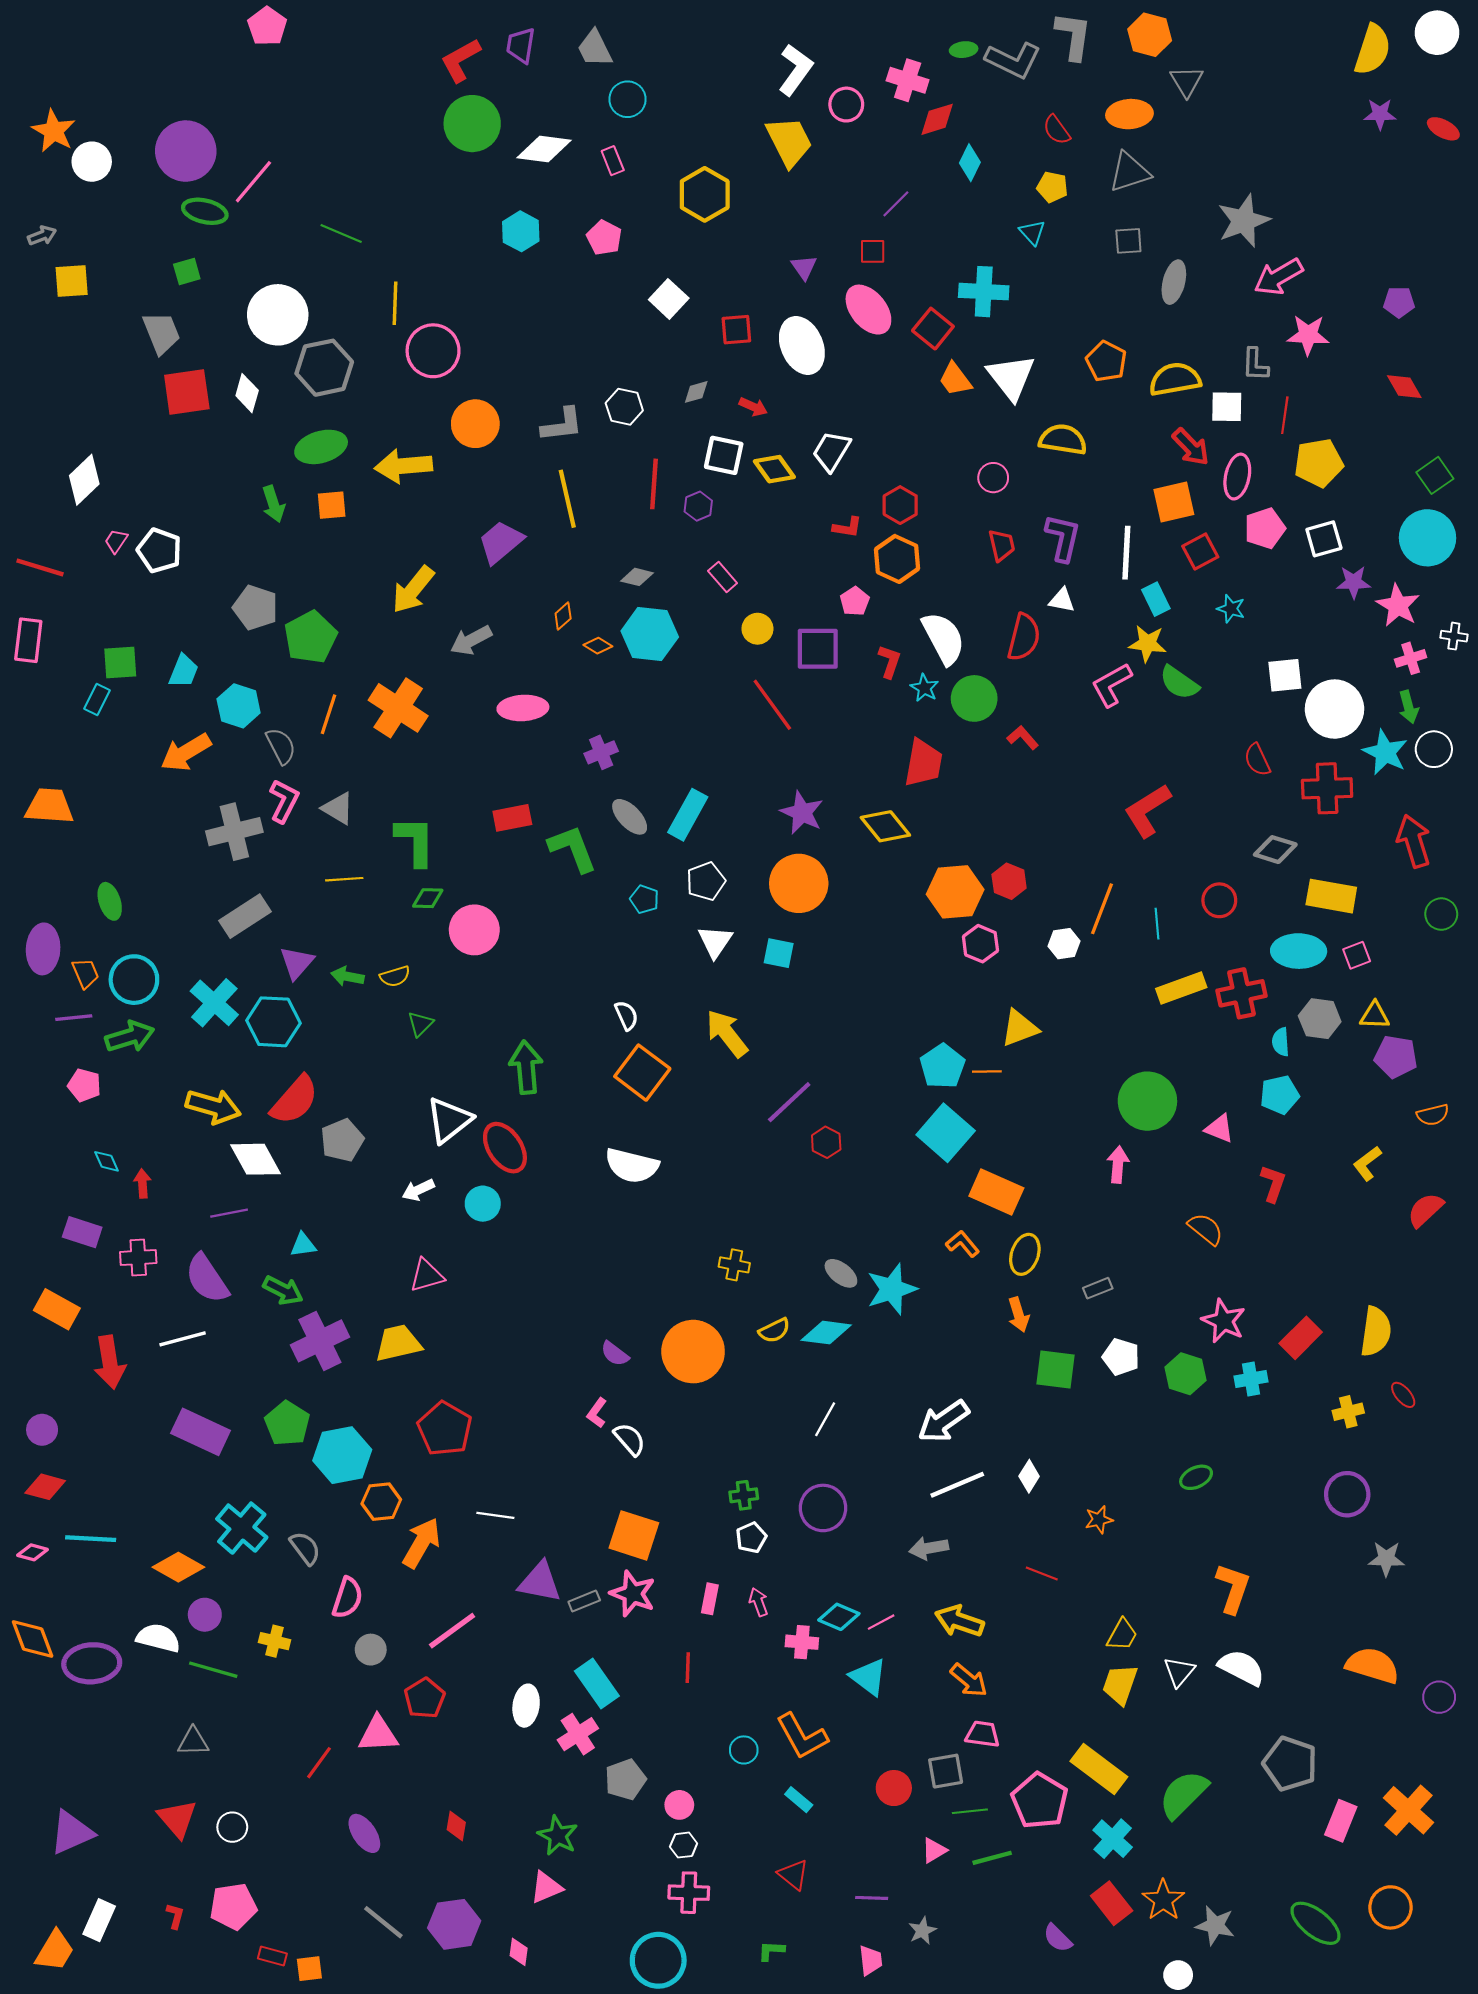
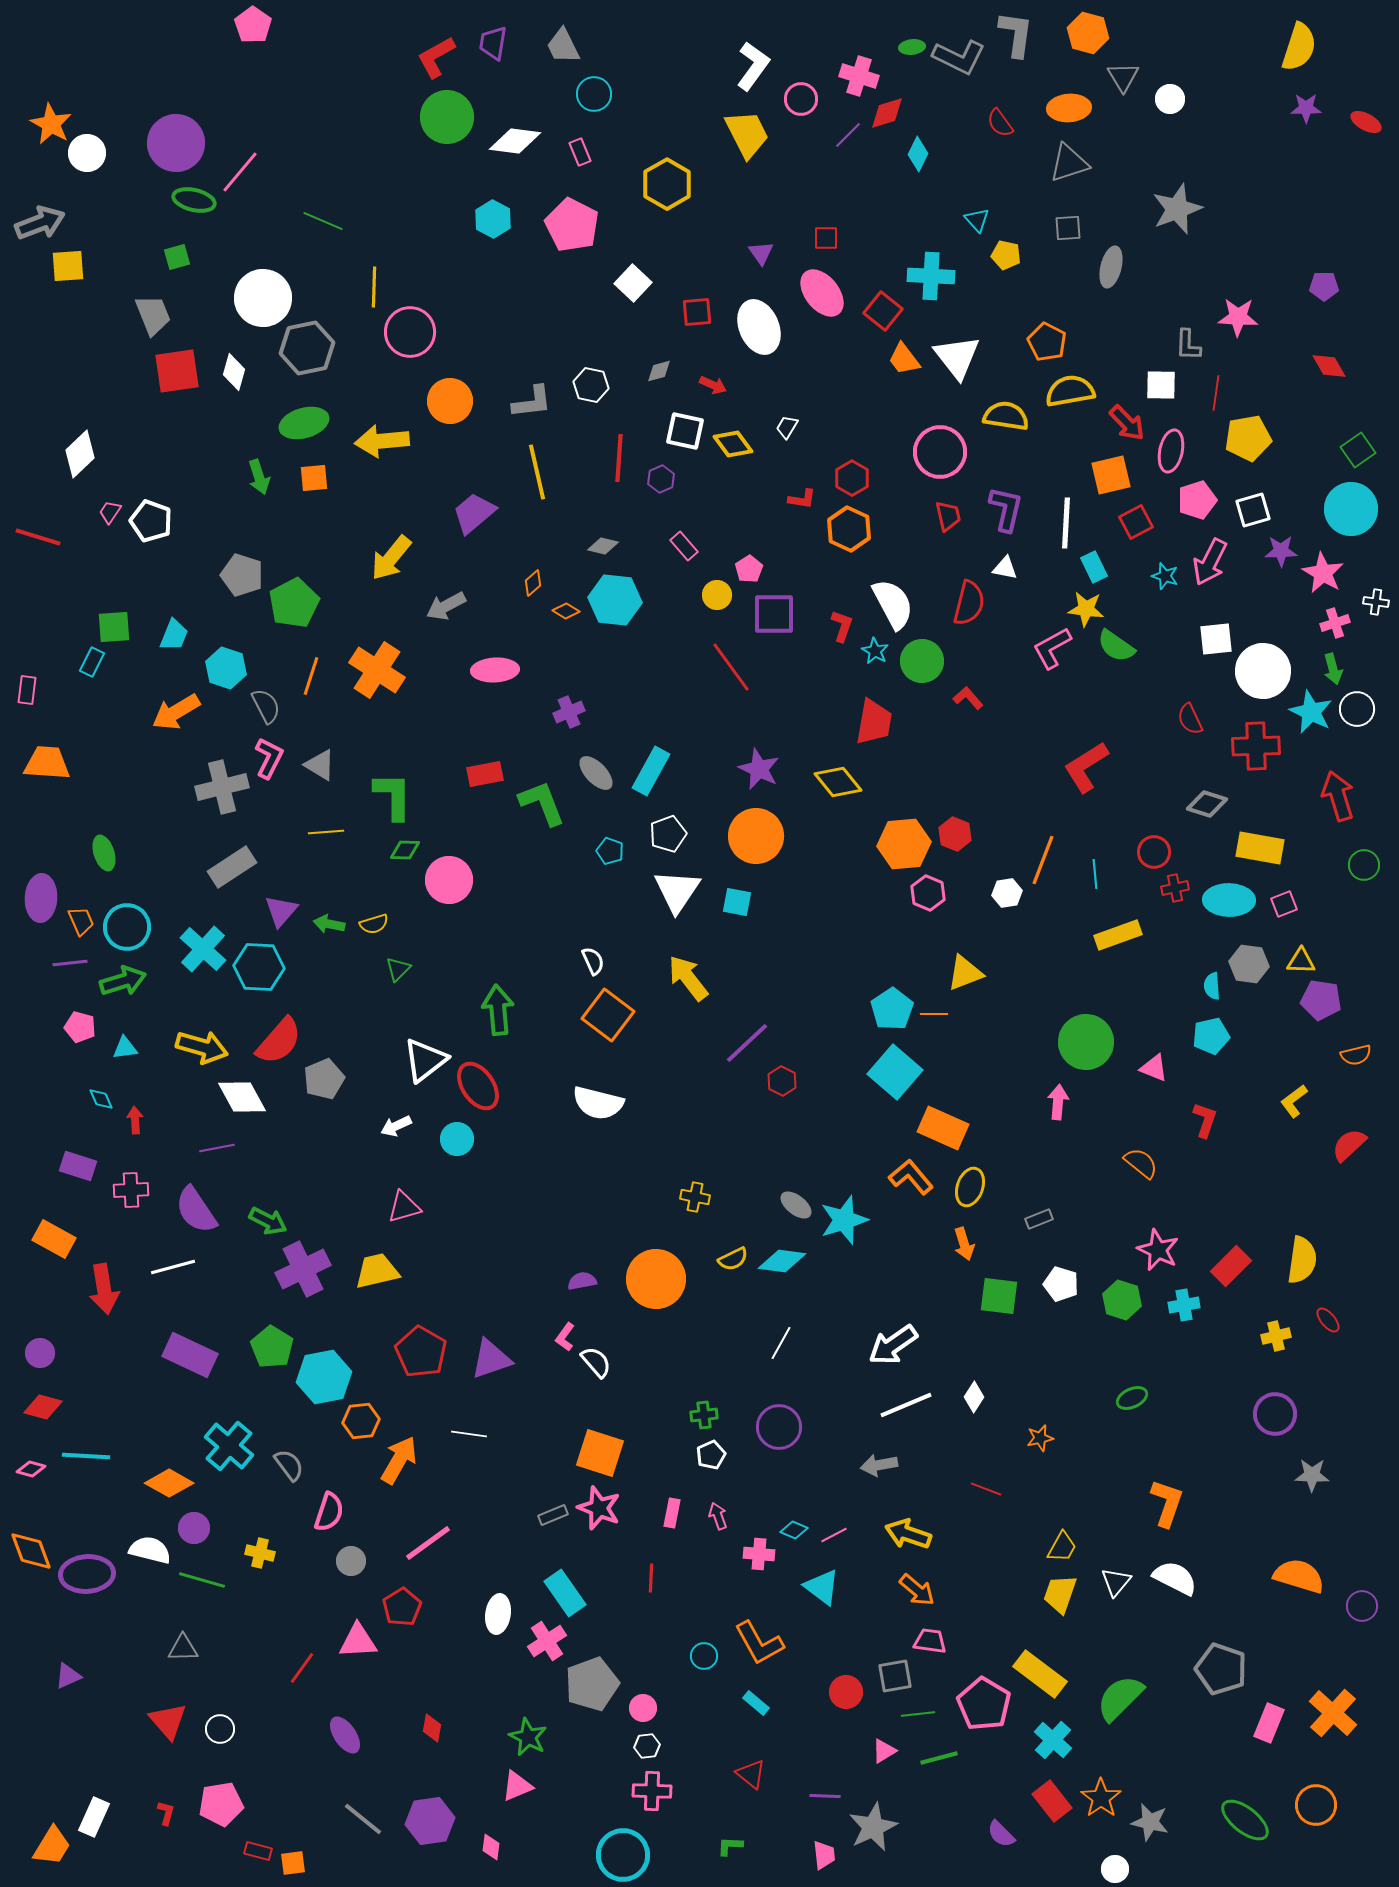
white circle: (1437, 33) -> (1170, 99), moved, size x0.7
yellow pentagon: (1052, 187) -> (1006, 255), moved
purple line: (896, 204) -> (848, 135), moved
gray arrow: (42, 236) -> (40, 223), size x1.8
pink pentagon: (604, 238) -> (572, 225), size x1.6
pink arrow: (1278, 277) -> (1210, 562), moved, turned -33
yellow semicircle: (1175, 379) -> (1070, 391), moved
white trapezoid: (831, 451) -> (787, 427), size x0.6
pink circle: (993, 478) -> (940, 452), size x1.8
pink pentagon: (855, 601) -> (749, 569), moved
pink rectangle: (28, 640) -> (27, 690), moved, size x0.7
white triangle: (715, 942) -> (677, 891), size x1.4
red cross: (1242, 993) -> (1175, 888), moved, size x0.6
orange L-shape: (963, 1244) -> (911, 1177), size x1.4
cyan triangle: (303, 1245) -> (125, 1048), moved
purple semicircle: (615, 1354) -> (582, 1281), turned 132
purple triangle: (540, 1582) -> (491, 1359), moved, turned -30
cyan diamond: (839, 1617) -> (794, 1530), size x0.7
gray pentagon: (625, 1780) -> (592, 1684), size x1.4
purple triangle: (72, 1832) -> (68, 1676), moved, size x0.6
gray star: (922, 1931) -> (873, 1827), size x1.8

